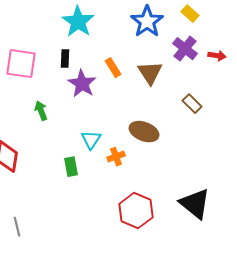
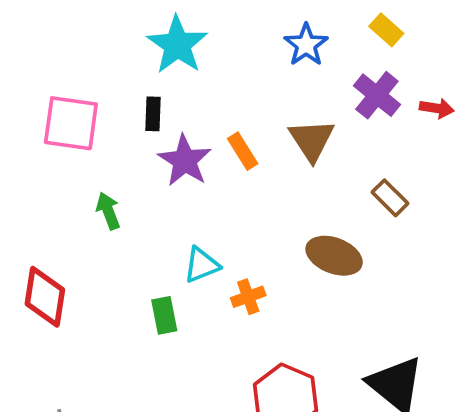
blue star: (147, 22) -> (306, 45), size x0.7
orange rectangle: (113, 68) -> (243, 151), moved
brown ellipse: (144, 132) -> (334, 256), moved
cyan triangle: (91, 140) -> (202, 265), turned 35

